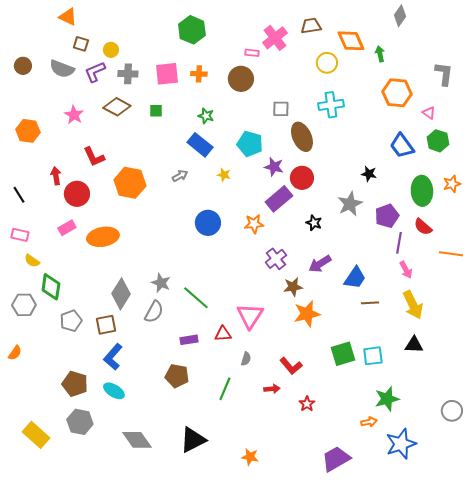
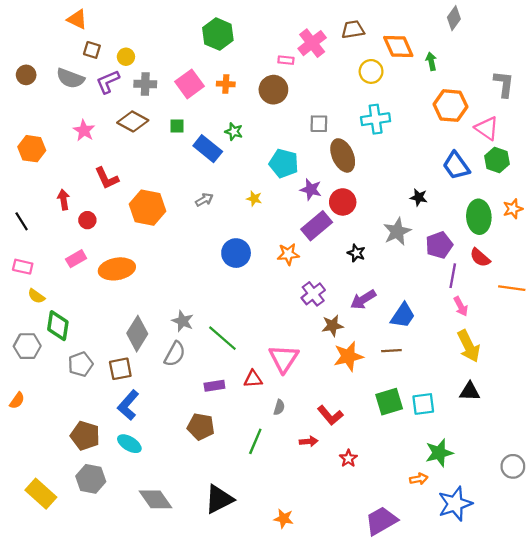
pink square: (167, 74) -> (189, 84), turned -30
pink triangle: (429, 113) -> (487, 128), size x1.6
blue rectangle: (200, 145) -> (208, 149), moved
red circle: (77, 194) -> (87, 220), size x0.6
brown line: (370, 303) -> (391, 351), moved

